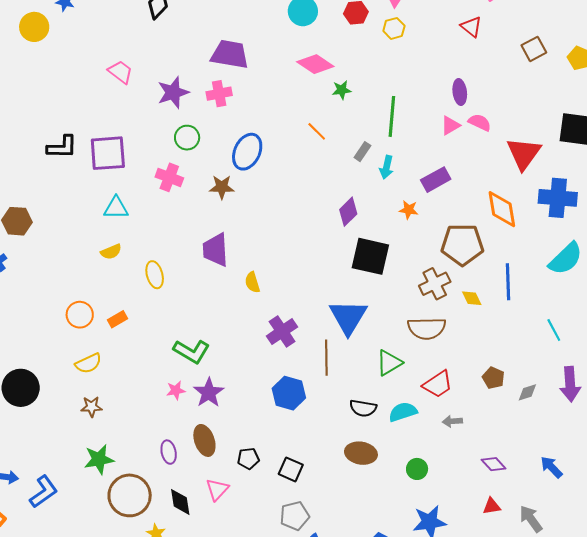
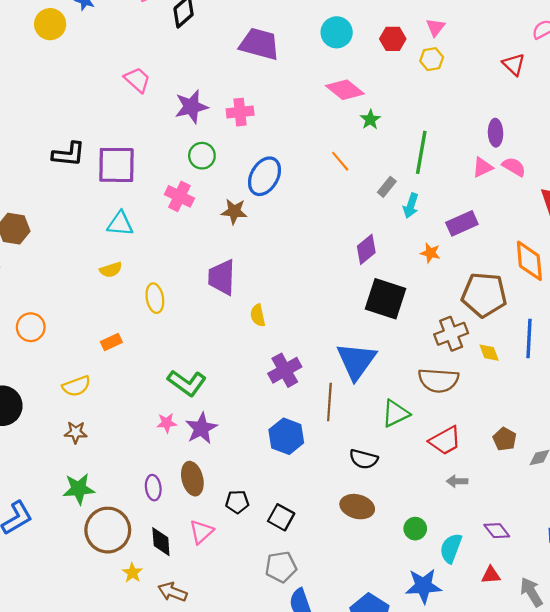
purple trapezoid: (230, 54) -> (259, 44), moved
green star: (342, 90) -> (370, 120), turned -30
orange circle: (80, 315) -> (31, 327), moved
cyan semicircle: (403, 412) -> (451, 548), moved, turned -56

